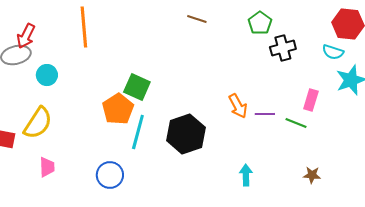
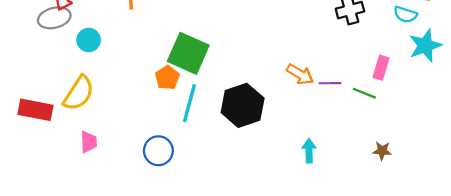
green square: (137, 87) -> (188, 53), size x1.4
orange arrow: (238, 106) -> (300, 74), turned -30
orange pentagon: (118, 109) -> (167, 78), size x0.7

